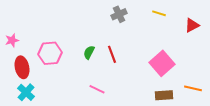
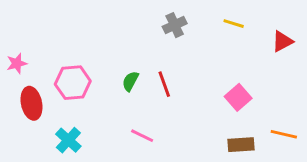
pink square: (162, 63) -> (238, 97), size x0.7
cyan cross: (26, 92) -> (68, 140), moved

